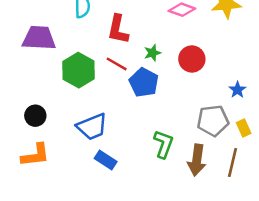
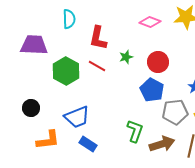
blue pentagon: (144, 82) -> (152, 90), moved
orange L-shape: (35, 155) -> (48, 140), moved
brown arrow: (197, 160) -> (162, 144), turned -115

